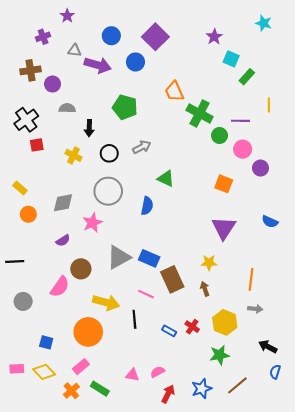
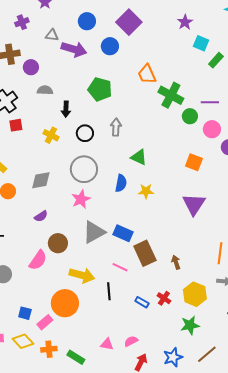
gray arrow: (142, 147) -> (116, 127), turned -60
pink star: (92, 223) -> (81, 199), moved
yellow star: (209, 263) -> (146, 191), moved
pink rectangle: (81, 367) -> (45, 322), moved
orange cross: (71, 391) -> (49, 349), moved, turned 35

